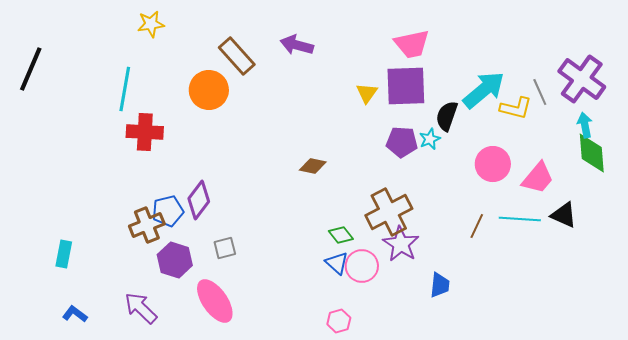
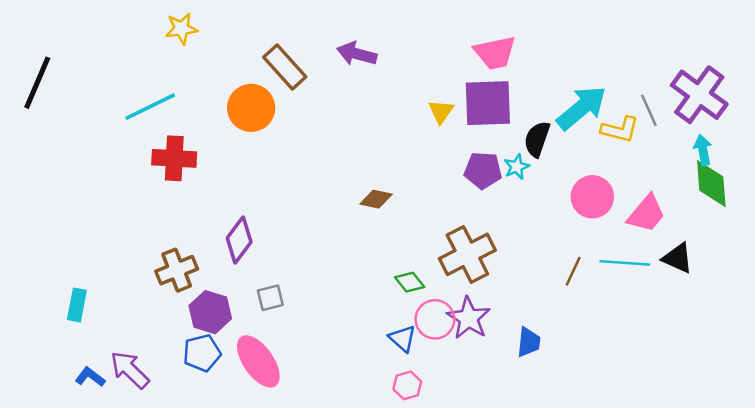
cyan line: (125, 89) -> (150, 107), turned 54
blue pentagon: (168, 211) -> (202, 353), moved
purple star: (401, 244) -> (469, 318), moved
blue triangle: (337, 263) -> (403, 339), moved
purple arrow: (141, 308) -> (130, 370), moved

